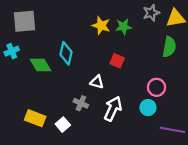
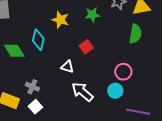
yellow star: (101, 26) -> (60, 20), moved
red square: (117, 61) -> (86, 47), turned 32
gray cross: (81, 103) -> (32, 87), moved
white arrow: (113, 109) -> (82, 92), turned -75

